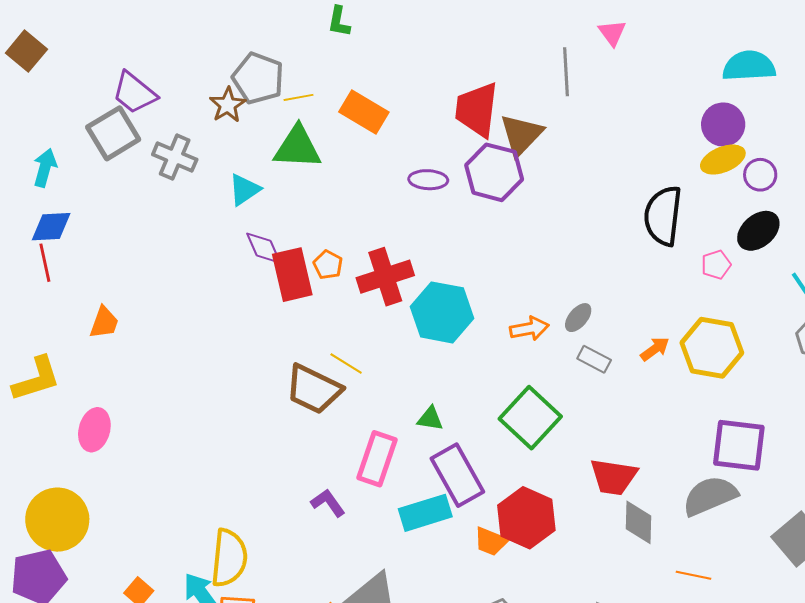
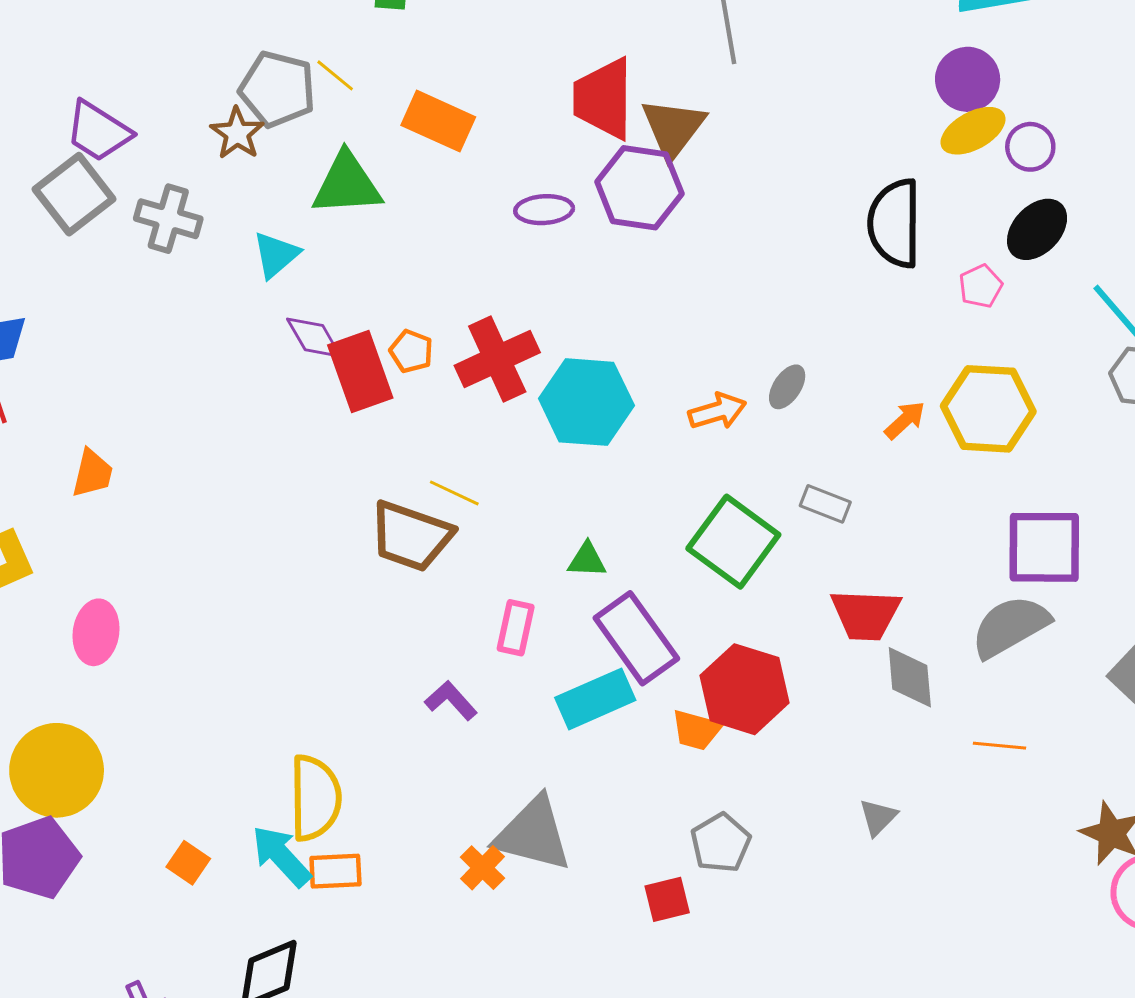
yellow line: (298, 97) -> (335, 75), moved, turned 56
gray rectangle: (594, 359) -> (825, 504), moved
pink rectangle: (377, 459) -> (516, 628), size x0.7

